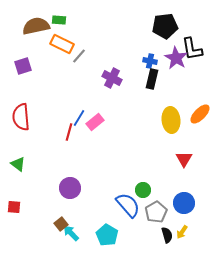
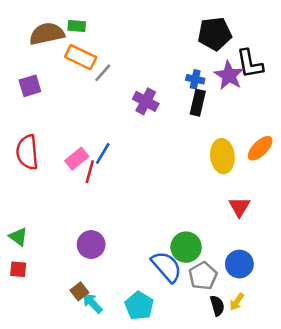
pink rectangle: (95, 122) -> (77, 159), moved
green triangle: (18, 164) -> (18, 237), moved
green circle: (143, 190) -> (186, 247), size x1.5

